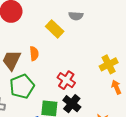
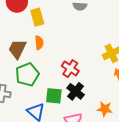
yellow rectangle: (55, 29) -> (37, 17), moved, turned 30

